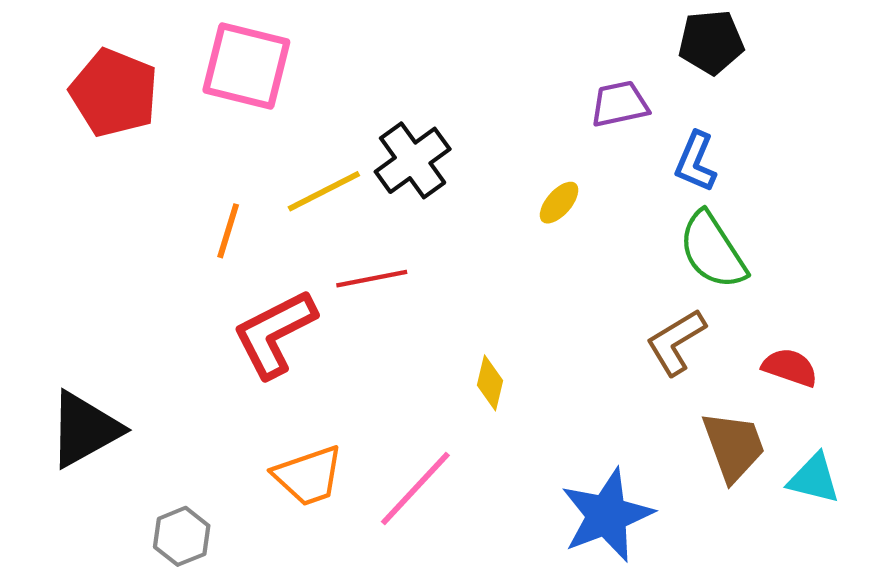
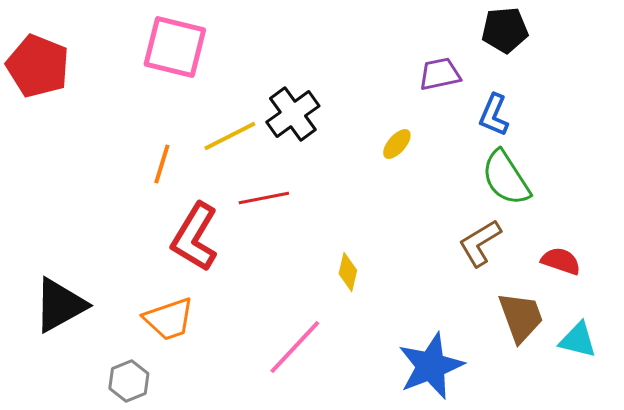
red pentagon: (114, 93) -> (38, 66), moved
red L-shape: (275, 334) -> (195, 237), turned -32
orange trapezoid: (308, 476) -> (169, 319), moved

